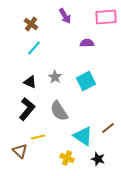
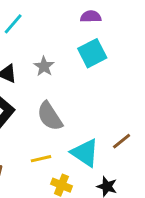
cyan square: (86, 81) -> (92, 53), moved
yellow line: (38, 137) -> (41, 159), moved

